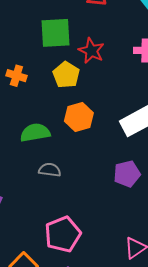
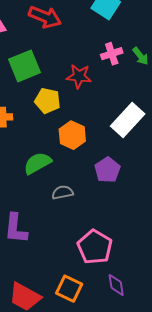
red star: (91, 51) -> (79, 76), moved
purple pentagon: (127, 174) -> (107, 170), moved

